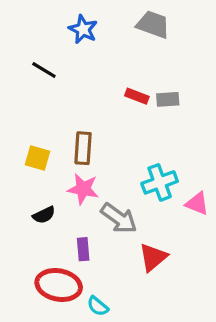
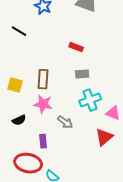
gray rectangle: (168, 99) -> (82, 74), moved
gray arrow: (119, 218) -> (65, 122), size x0.7
red triangle: (153, 257) -> (104, 137), moved

